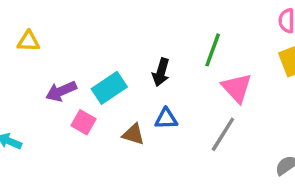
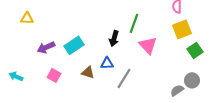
black arrow: (161, 72) -> (114, 38), moved
pink square: (83, 122) -> (54, 75), moved
gray line: (223, 134) -> (124, 78), moved

